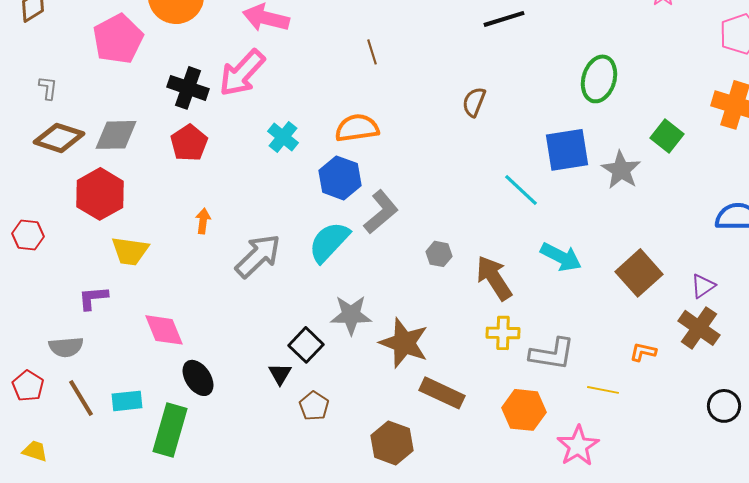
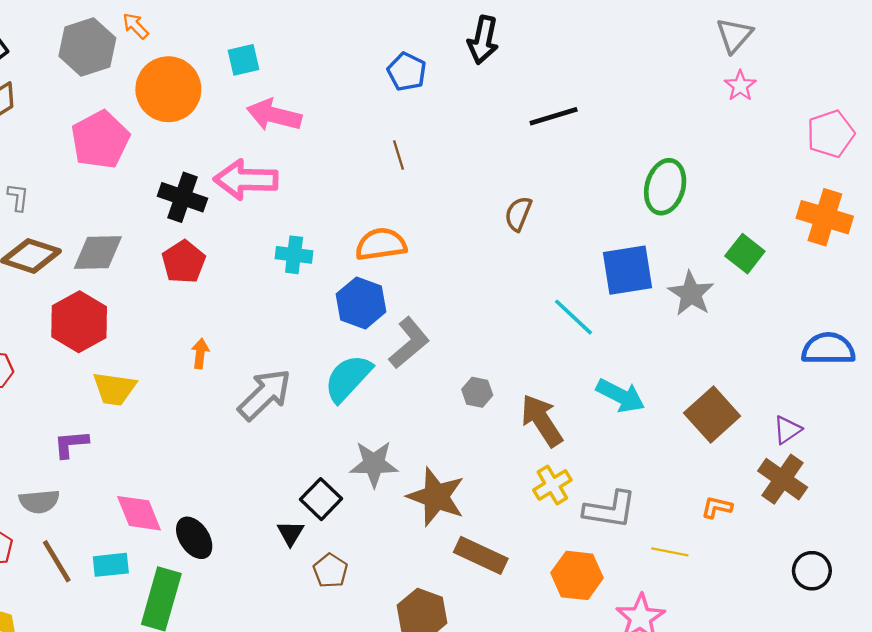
pink arrow: (242, 73) -> (246, 180), turned 48
cyan cross: (283, 137) -> (294, 255), turned -32
pink diamond: (164, 330) -> (139, 513), moved
yellow cross: (503, 333) -> (552, 485), turned -32

